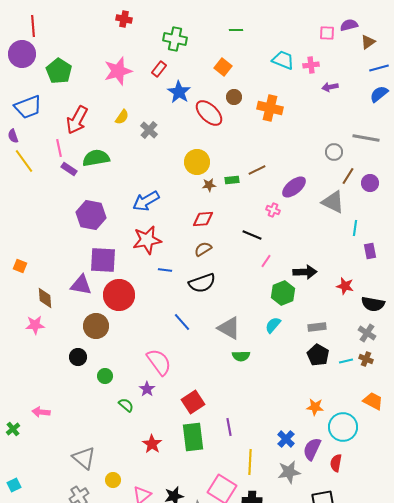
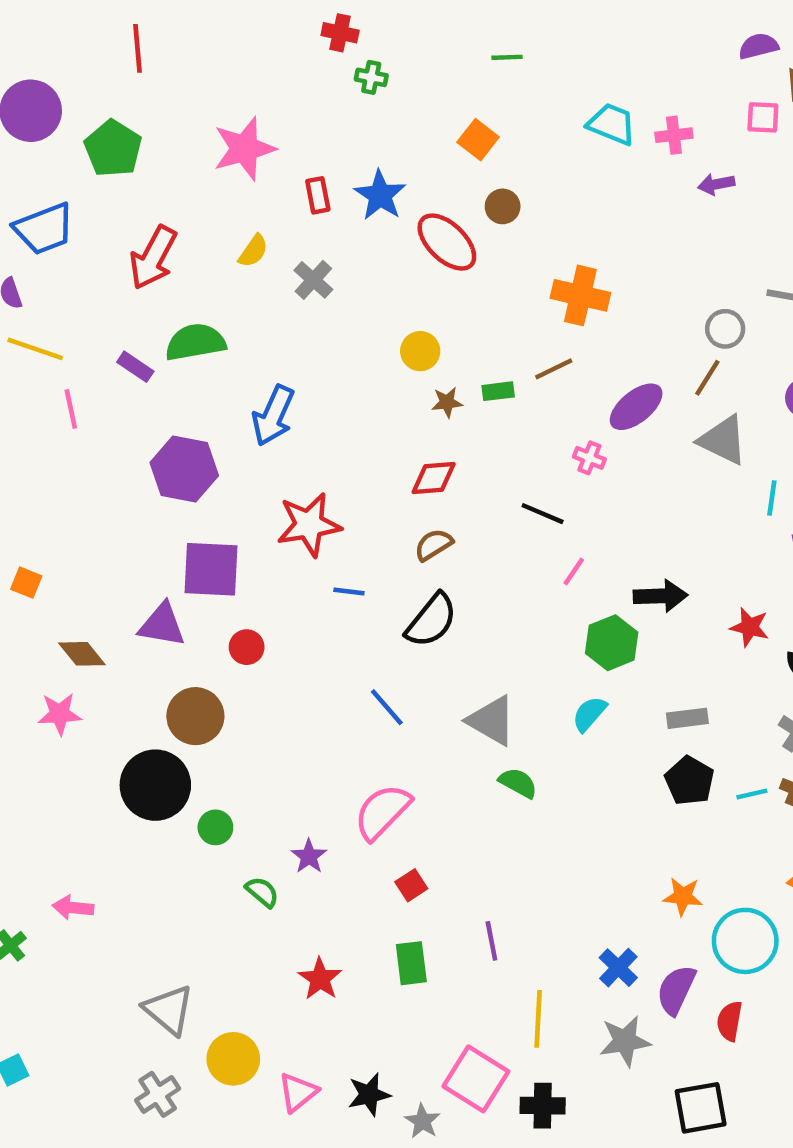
red cross: (124, 19) -> (340, 33), moved
red line: (33, 26) -> (138, 48), moved
pink square: (327, 33) -> (763, 117), moved
green cross: (175, 39) -> (371, 77), size x0.6
red rectangle: (159, 69) -> (318, 195), moved, turned -49
orange cross: (270, 108) -> (580, 295), moved
pink line: (59, 148) -> (71, 409), moved
yellow line: (24, 161) -> (35, 349), turned -35
yellow circle: (197, 162) -> (420, 351), size x0.7
brown line: (348, 176) -> (707, 378), moved
blue arrow: (146, 201) -> (273, 416), moved, turned -36
black semicircle: (202, 283) -> (431, 620), turned -32
red circle: (119, 295) -> (247, 647), size x0.5
brown diamond: (45, 298) -> (82, 654), turned -35
green semicircle: (241, 356) -> (518, 783), turned -150
black circle: (78, 357) -> (155, 785), size x1.8
pink semicircle: (159, 362) -> (382, 812), moved, turned -100
red square: (193, 402) -> (411, 885), size x0.6
green rectangle: (193, 437) -> (411, 963), size x0.7
yellow circle: (113, 480) -> (233, 1059), size x1.5

